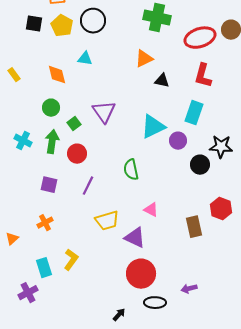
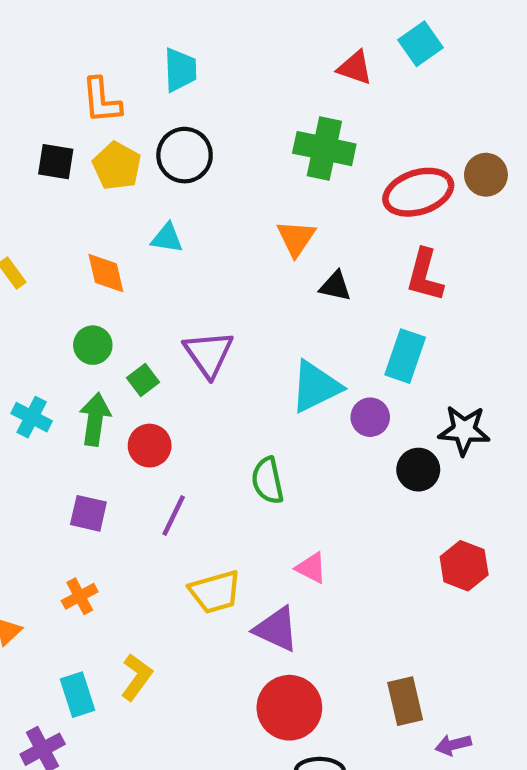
orange triangle: (144, 59) -> (296, 238), turned -30
brown rectangle: (194, 227) -> (405, 701), moved
purple arrow: (189, 289) -> (453, 745), moved

